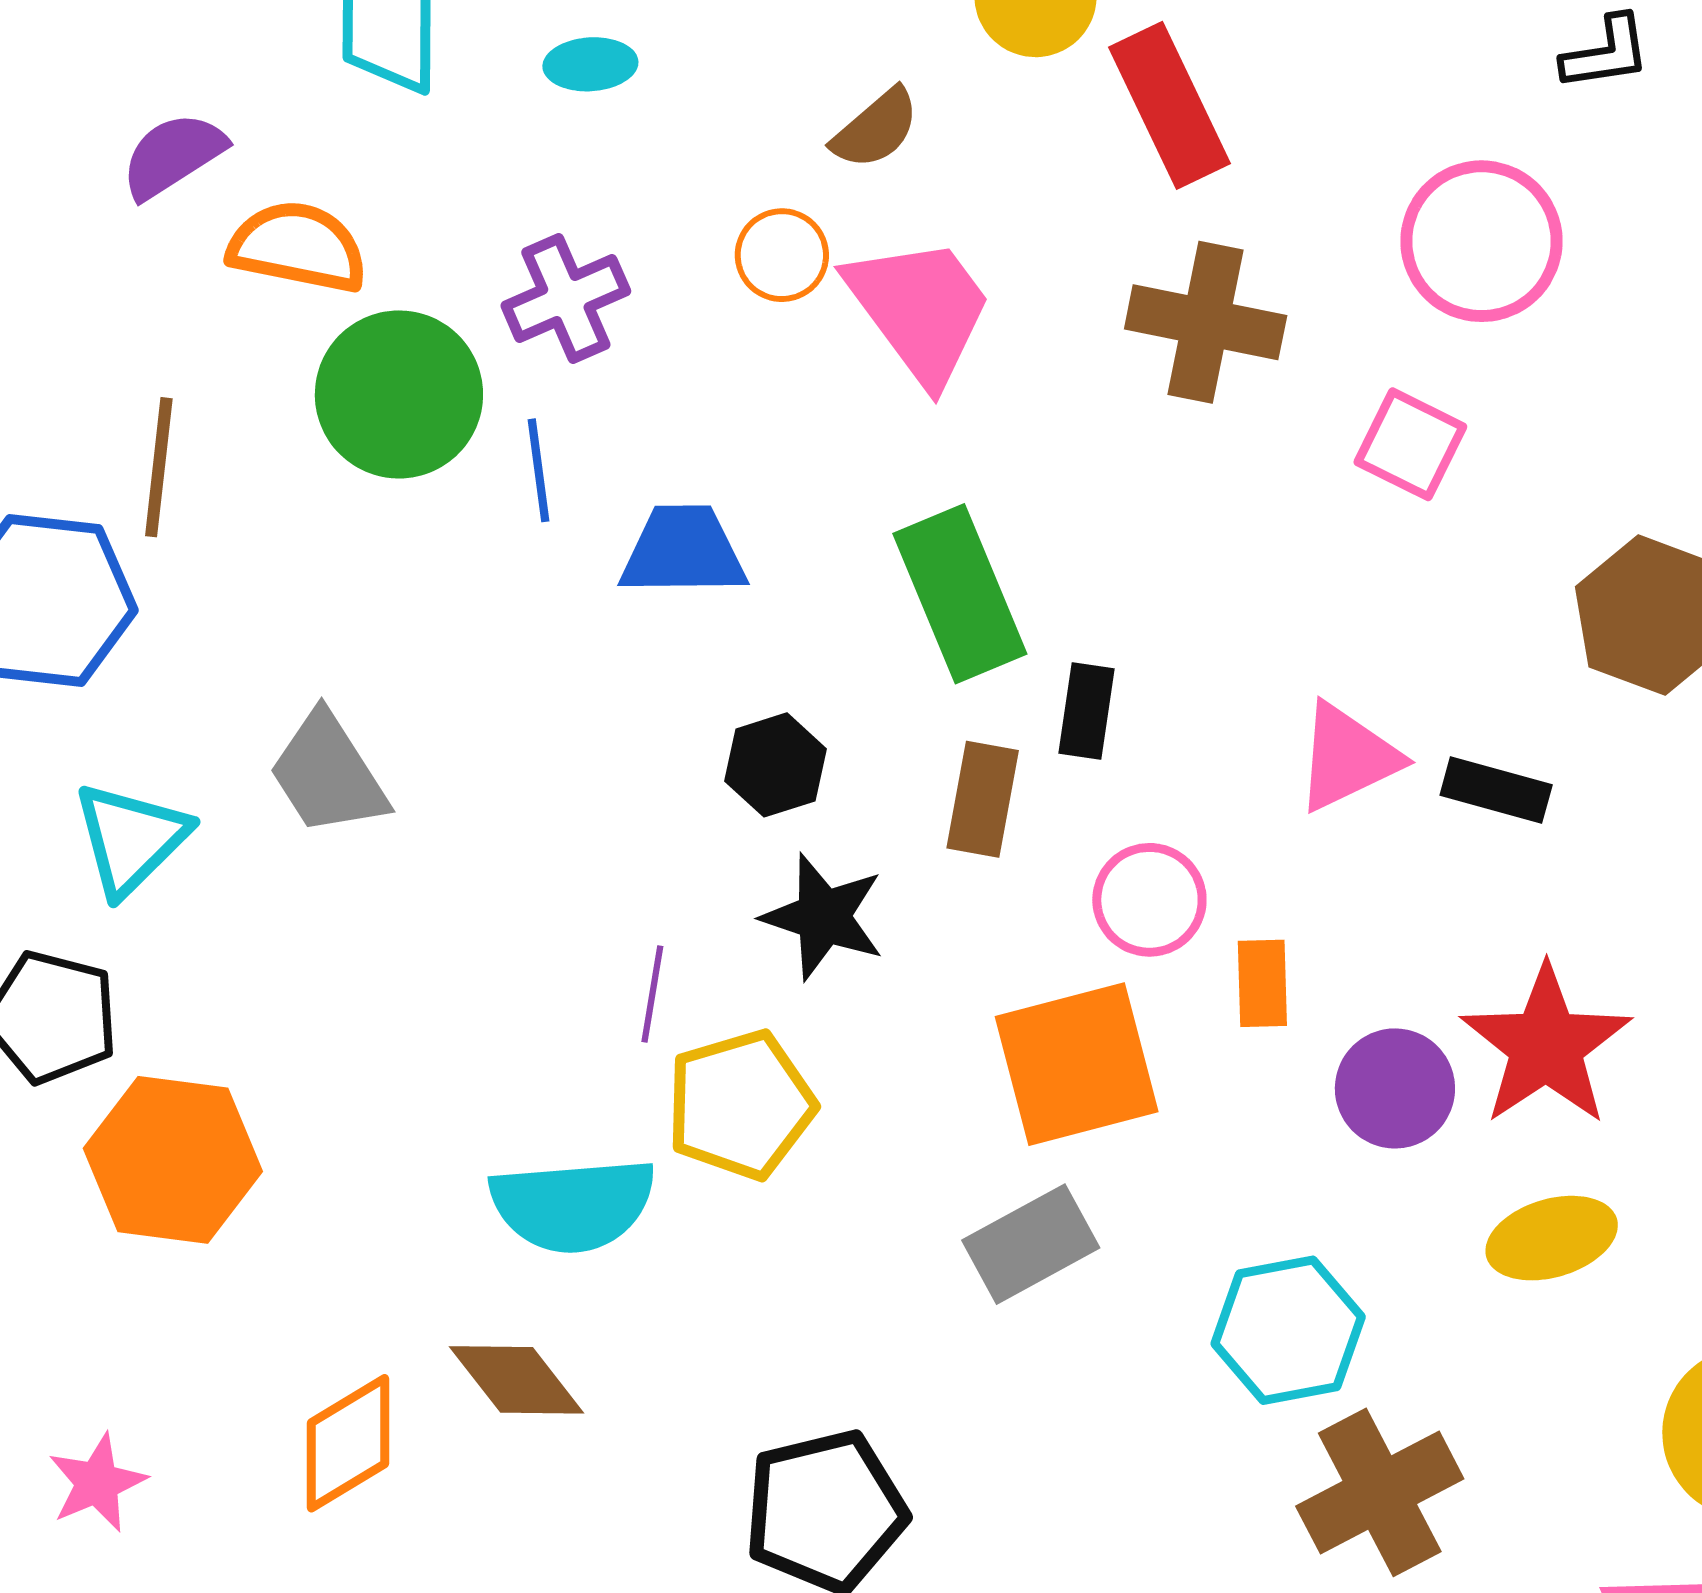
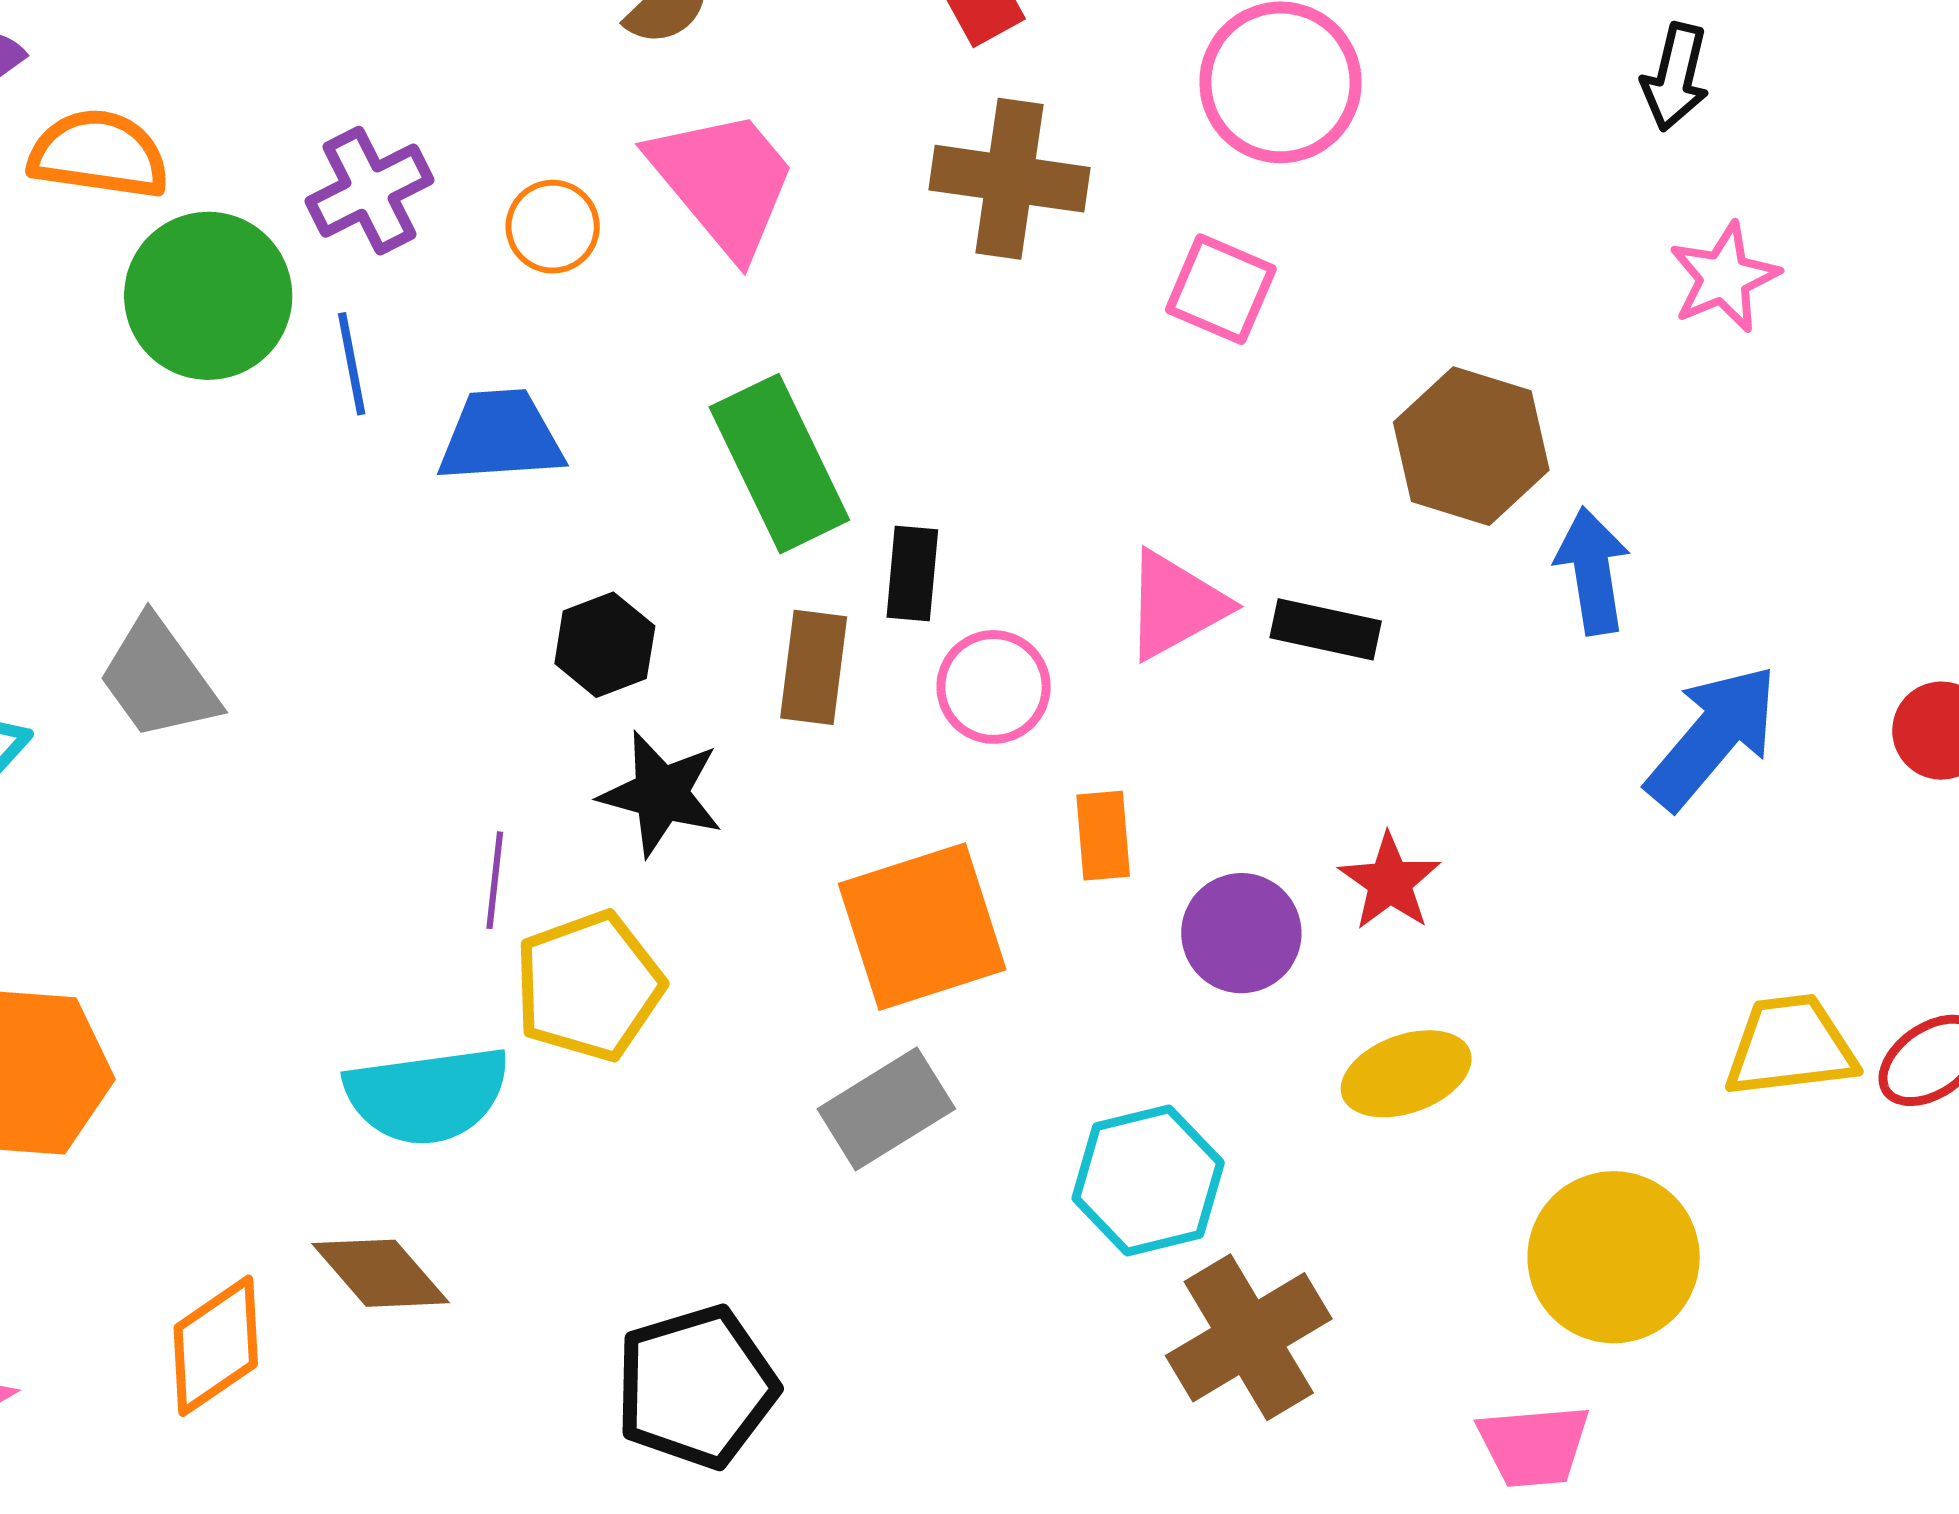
orange circle: (782, 255) -> (553, 227), moved
pink circle: (1149, 900) -> (994, 687), moved
red star: (1546, 1046) -> (1390, 882), size x0.6

